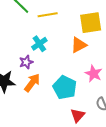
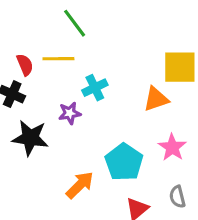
yellow line: (48, 15) -> (58, 59), moved
orange arrow: (32, 83) -> (80, 185), moved

